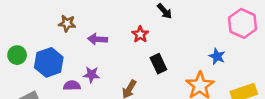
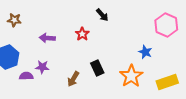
brown star: (67, 23) -> (14, 20), moved
black rectangle: (158, 64) -> (97, 68), moved

